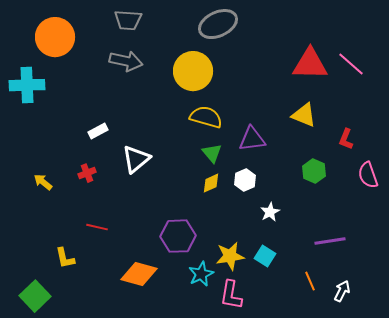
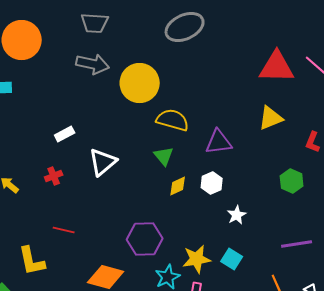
yellow circle: (193, 71) -> (140, 83), moved
yellow triangle: (304, 115) -> (271, 118), turned -44
green triangle: (212, 153) -> (164, 156), moved
green hexagon: (314, 171) -> (292, 181), moved
yellow L-shape: (65, 258) -> (32, 261), size x1.4

